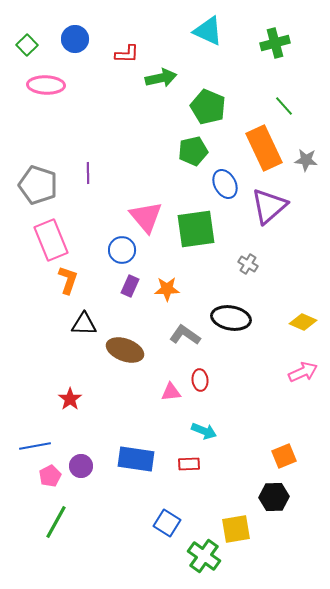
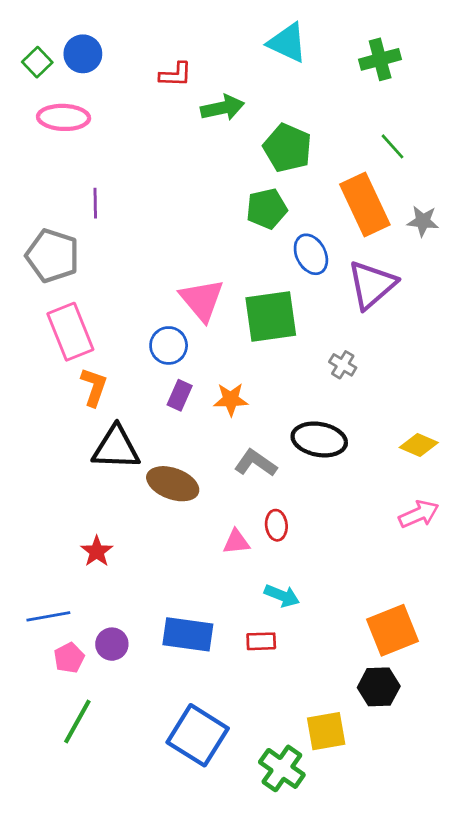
blue circle: (75, 39) -> (83, 54), moved
purple line: (88, 173) -> (95, 203), moved
black triangle: (84, 324) -> (116, 448), size x1.4
orange square: (284, 456) -> (392, 630), size x1.5
blue square: (167, 523) -> (198, 735), moved, size x1.6

